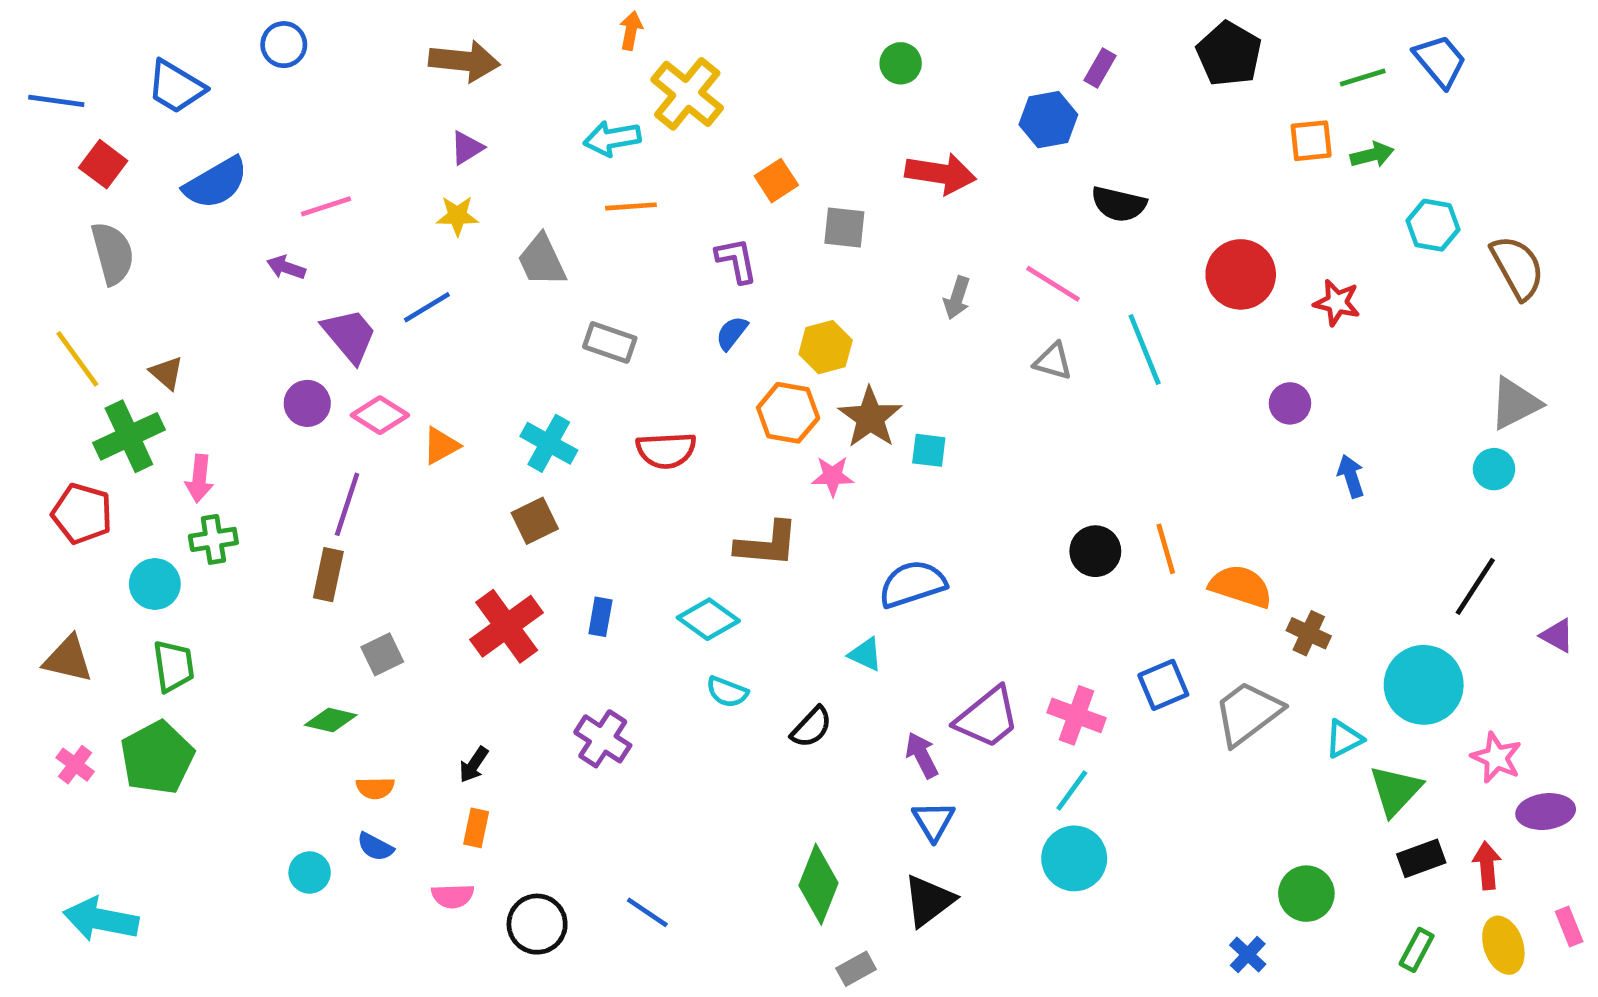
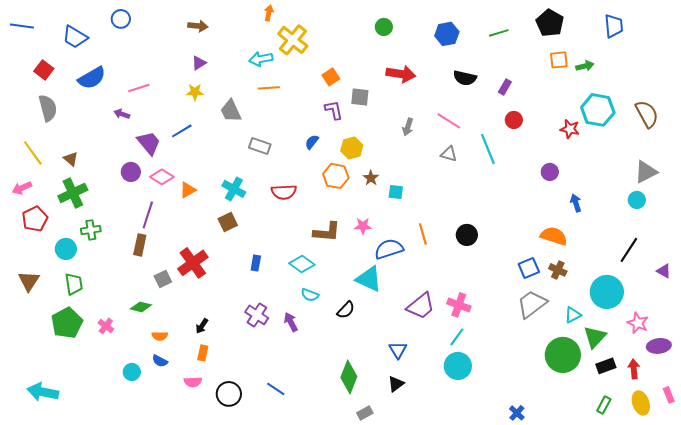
black pentagon: (1229, 54) -> (550, 23), moved
brown arrow: (464, 61) -> (198, 26), size x0.7
blue trapezoid: (1440, 61) -> (614, 26), turned 35
purple rectangle: (1100, 68) -> (505, 87), moved
green line: (1363, 77) -> (499, 33), moved
blue line: (56, 101) -> (22, 26), moved
blue hexagon: (1048, 120) -> (447, 34), moved
black semicircle: (1119, 204) -> (465, 78), moved
cyan hexagon: (1433, 225) -> (598, 110), moved, size x1.5
purple L-shape: (736, 260) -> (334, 110), moved
red circle: (1241, 274) -> (514, 120), moved, size x0.6
brown star: (870, 417) -> (371, 178), size x0.6
green cross: (129, 436) -> (73, 193), moved
pink star: (833, 476) -> (363, 226), moved
pink arrow: (199, 478) -> (22, 188), moved, turned 60
red pentagon: (82, 514) -> (35, 219), turned 30
orange line: (1166, 549) -> (423, 234), moved
orange semicircle: (1241, 586) -> (554, 236), moved
red cross: (507, 626) -> (193, 263), moved
cyan triangle: (865, 654) -> (369, 279), size x1.8
brown triangle: (68, 659) -> (29, 281), turned 50
blue square: (1163, 685) -> (529, 268), moved
purple arrow: (922, 755) -> (291, 322), moved
pink cross: (75, 765) -> (106, 326), moved
green circle: (1306, 894) -> (563, 355), moved, size x1.5
black triangle: (929, 901) -> (396, 384), size x0.7
blue cross: (1248, 955) -> (517, 413), moved

